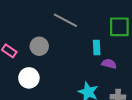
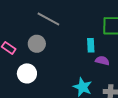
gray line: (65, 20) -> (48, 19), moved

